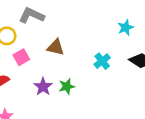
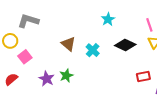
brown triangle: (56, 47) -> (68, 44), moved, turned 35

